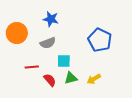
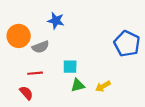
blue pentagon: (100, 40) -> (127, 44), moved
gray semicircle: (48, 43) -> (41, 47), moved
red semicircle: (50, 80) -> (26, 93), moved

